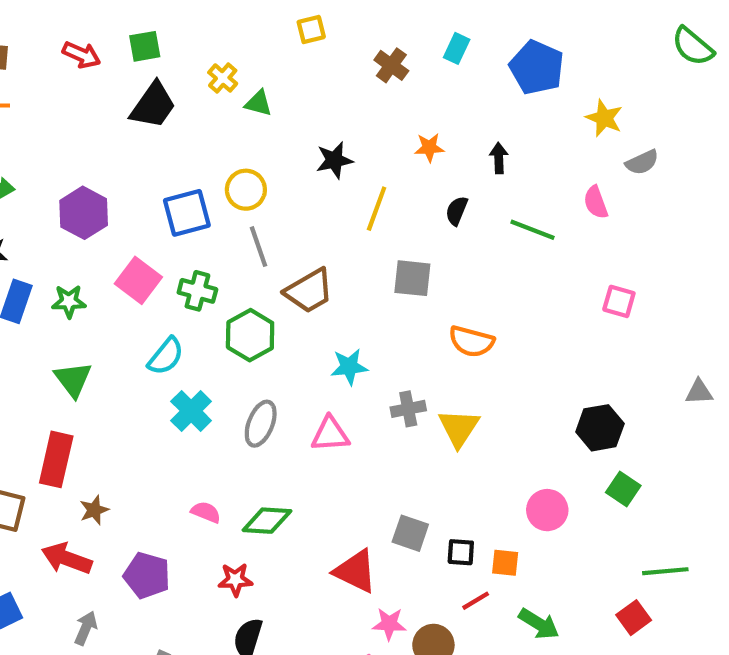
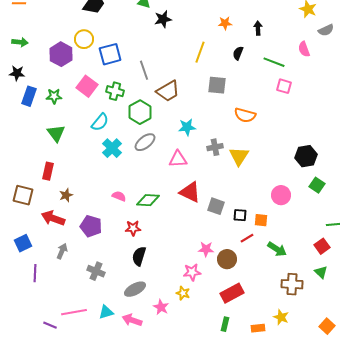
black star: (334, 160) -> (163, 19), moved
yellow circle: (246, 190) -> (84, 39), moved
pink square: (619, 301) -> (284, 86), moved
gray ellipse: (261, 424) -> (145, 142), moved, turned 30
red rectangle: (56, 459) -> (48, 171), size x0.7
red triangle: (355, 571) -> (190, 192), moved

